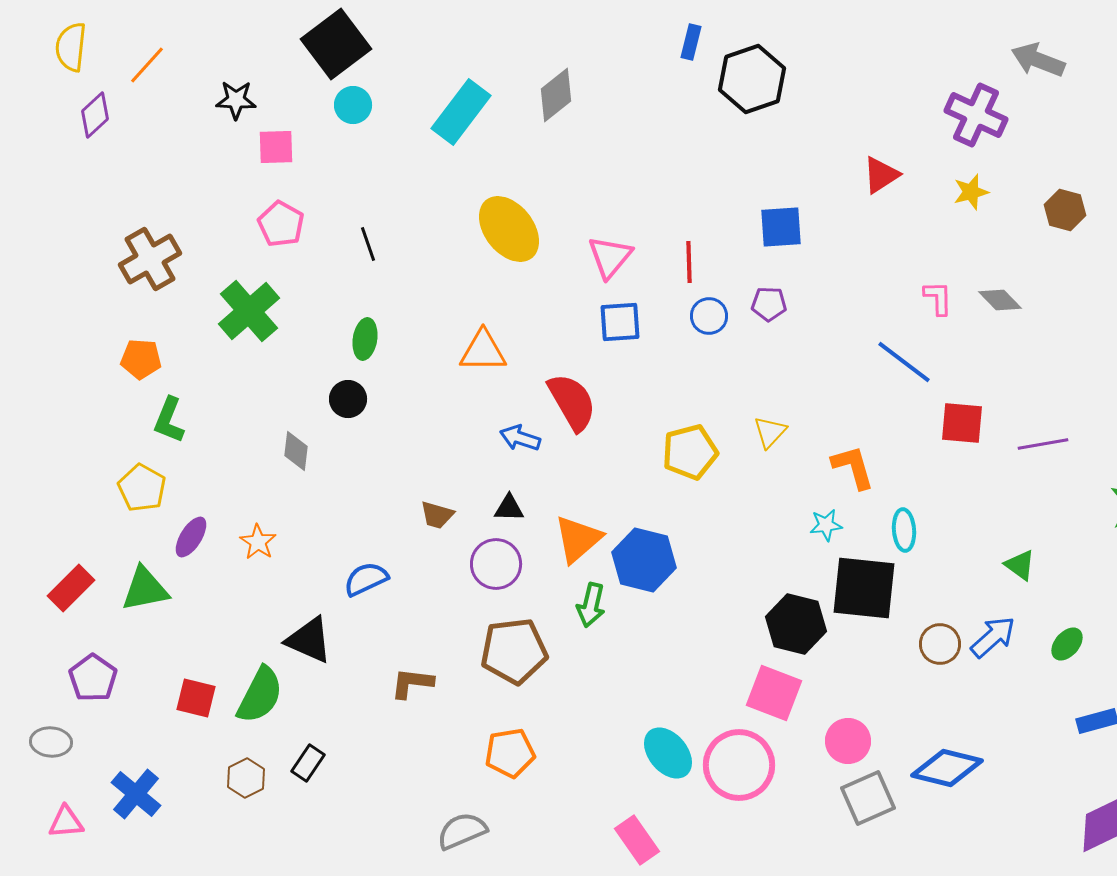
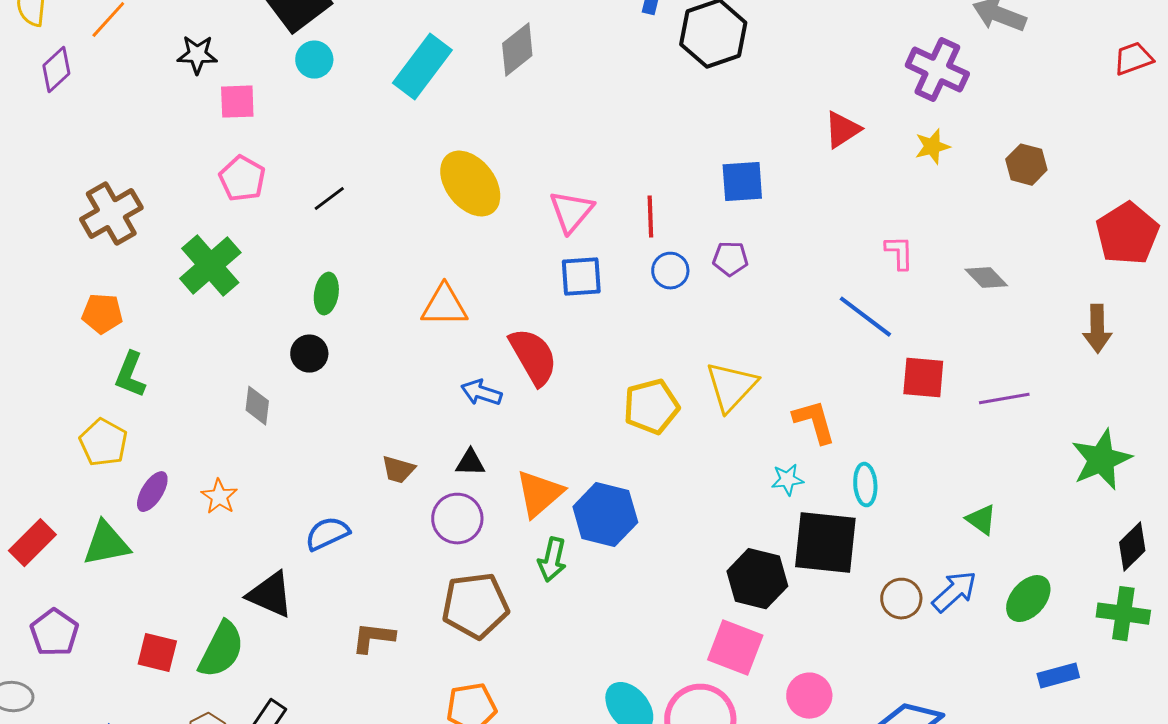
black line: (368, 244) -> (329, 199), turned 72
gray diamond: (1000, 300) -> (986, 278), moved
yellow triangle: (770, 432) -> (731, 387), size x1.6
green ellipse: (1067, 644) -> (1028, 599), size x1.4

